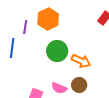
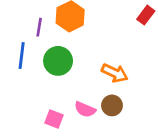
green circle: (57, 51) -> (58, 61), moved

